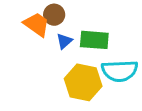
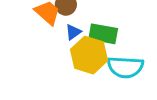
yellow hexagon: (83, 82) -> (89, 55), moved

